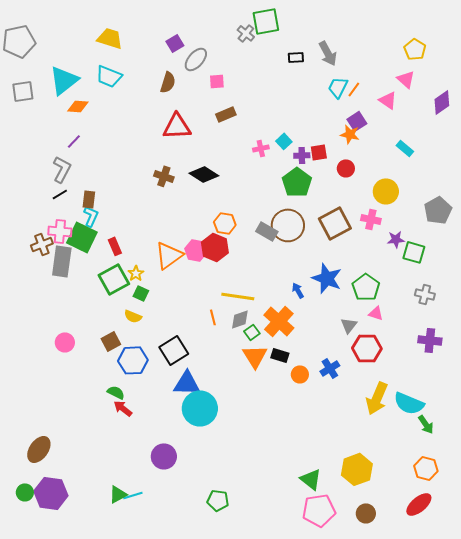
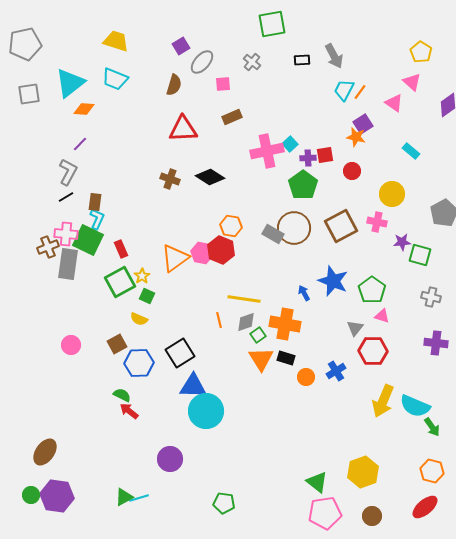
gray cross: (246, 33) -> (252, 62), moved
pink cross: (261, 148) -> (267, 151), size x2.0
orange cross: (279, 321) -> (285, 324), turned -32

